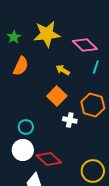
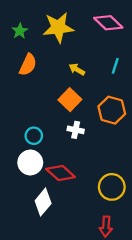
pink diamond: (85, 45) -> (108, 23), moved
white cross: (70, 120) -> (76, 130), moved

